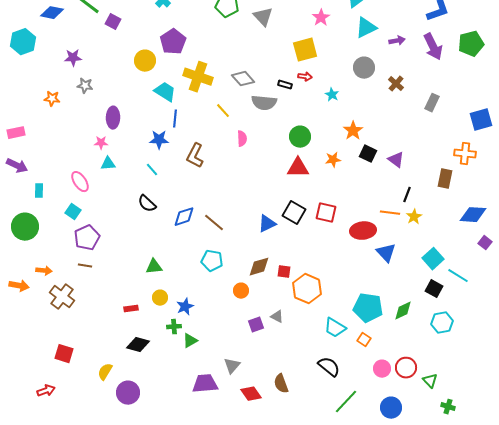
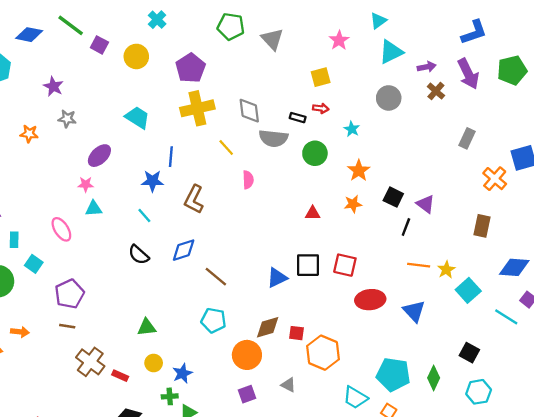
purple pentagon: (173, 42) -> (190, 68), moved
yellow square: (305, 50) -> (321, 77), size x0.7
purple star: (73, 58) -> (53, 86), turned 30
yellow circle: (145, 61) -> (136, 56), moved
yellow cross: (198, 77) -> (197, 108), turned -32
gray diamond: (243, 79) -> (249, 111), turned 35
brown cross: (396, 84) -> (436, 91), moved
cyan trapezoid: (165, 92) -> (137, 118), moved
purple ellipse: (113, 118) -> (99, 156), turned 45
orange star: (353, 131) -> (359, 171), moved
green circle: (300, 137) -> (315, 153), moved
orange cross: (465, 154) -> (495, 179), moved, turned 35
red triangle: (298, 168) -> (313, 213), size x0.6
black line: (407, 195) -> (406, 227), moved
cyan square: (73, 212) -> (34, 264), moved
black square: (294, 213) -> (308, 265), turned -30
blue diamond: (184, 217) -> (184, 250), moved
red ellipse: (363, 231) -> (370, 300), moved
cyan square: (433, 259) -> (468, 290), moved
cyan line: (458, 276) -> (506, 317), moved
orange circle: (241, 291) -> (247, 355), size x1.6
brown cross: (62, 297) -> (90, 362), moved
red rectangle: (131, 309) -> (120, 376), turned 32
green diamond: (403, 311) -> (434, 378), turned -40
purple square: (256, 325) -> (247, 394), moved

